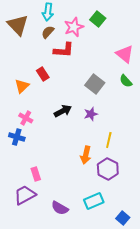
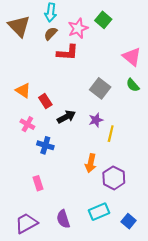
red rectangle: (43, 74) -> (45, 101), moved
orange triangle: (22, 86) -> (23, 90), turned -42
blue cross: (17, 137) -> (45, 145), moved
yellow line: (109, 140) -> (111, 134), moved
purple trapezoid: (25, 195) -> (26, 223), moved
purple semicircle: (60, 208) -> (63, 219), turned 42
blue square: (123, 218) -> (129, 221), moved

